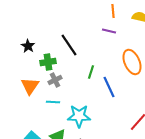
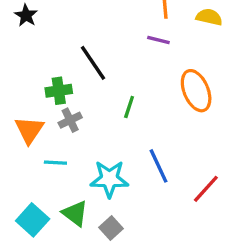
black star: (28, 46) -> (26, 15), moved
blue line: (109, 87) -> (158, 166), moved
cyan line: (53, 102) -> (55, 163), moved

